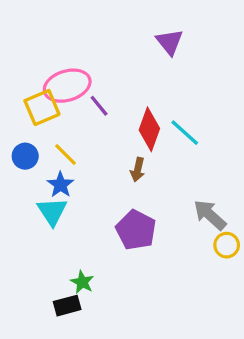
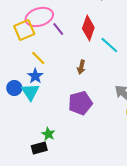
red diamond: (149, 129) -> (88, 28), moved
blue circle: (25, 156) -> (14, 88), moved
purple pentagon: (136, 230) -> (80, 103), turned 30

